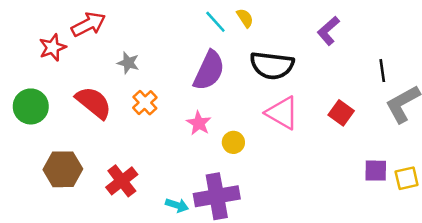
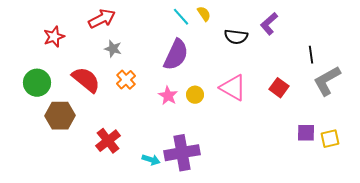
red arrow: (88, 24) -> (102, 19), moved
black semicircle: (272, 65) -> (236, 37), moved, size x0.7
yellow circle: (233, 142) -> (195, 95), moved
brown hexagon: (63, 169) -> (60, 116), moved

